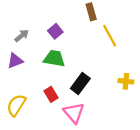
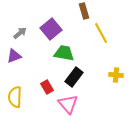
purple square: (55, 31) -> (51, 29), size x1.5
green trapezoid: (54, 58) -> (64, 53), moved
yellow semicircle: (16, 105) -> (15, 97), turned -30

